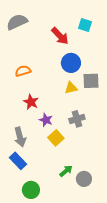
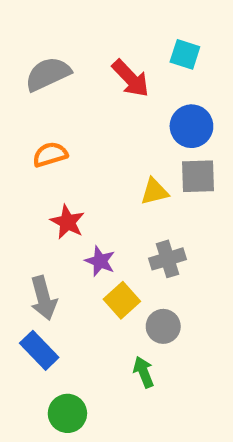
gray semicircle: (17, 22) -> (48, 74), moved
blue circle: (71, 63) -> (191, 126), moved
green arrow: (66, 171) -> (144, 372), turned -72
gray circle: (84, 179) -> (163, 326), moved

